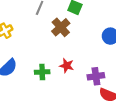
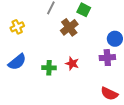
purple cross: (96, 76) -> (107, 58), moved

